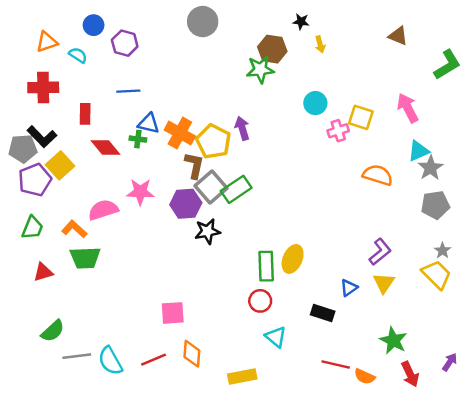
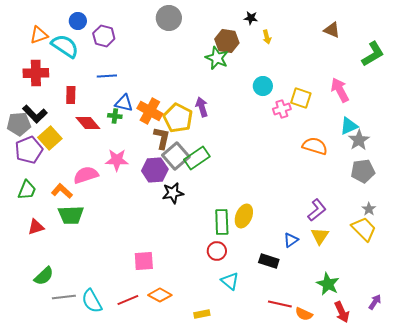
cyan semicircle: (78, 55) -> (65, 46), size x1.8
green star: (260, 69) -> (217, 58), turned 30
orange diamond: (192, 354) -> (160, 295), turned -65
yellow rectangle: (242, 376) -> (202, 314), size x0.7

